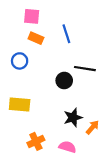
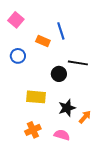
pink square: (32, 16) -> (16, 20), moved, turned 35
orange rectangle: (36, 38) -> (43, 41), moved
yellow rectangle: (20, 104) -> (36, 97), moved

